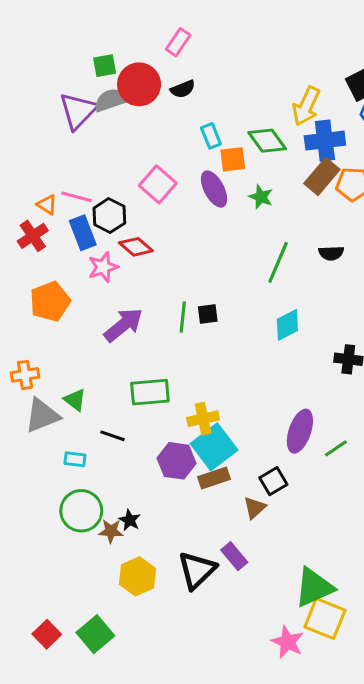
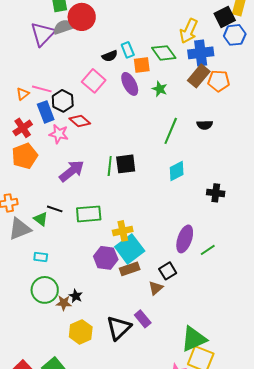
black semicircle: (183, 89) -> (110, 56), moved
orange triangle: (47, 205) -> (23, 94), turned 48
red cross: (33, 236) -> (23, 128), moved
pink star: (103, 267) -> (59, 134), turned 30
black square: (208, 314) -> (126, 164), size x1.5
black line: (112, 436) -> (55, 209), moved

